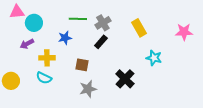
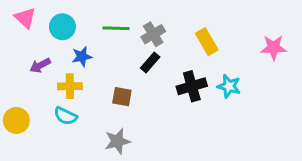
pink triangle: (17, 12) -> (25, 18), turned 49
cyan circle: (34, 23) -> (62, 27), moved
blue star: (65, 38) -> (82, 56), moved
black cross: (125, 79) -> (192, 86), moved, turned 30
gray star: (88, 89) -> (117, 141), moved

